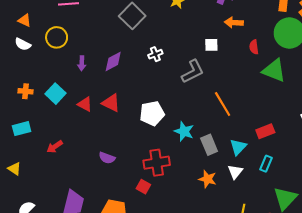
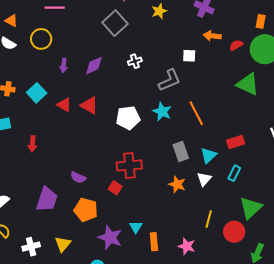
red semicircle: (254, 47) -> (236, 45), moved, turned 64
cyan star: (184, 131) -> (162, 112), moved
red arrow: (55, 147) -> (32, 144), turned -56
purple semicircle: (107, 158) -> (78, 177), moved

